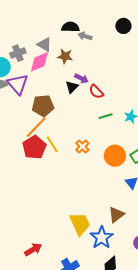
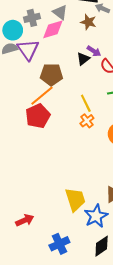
brown star: (65, 56) -> (88, 22), moved
yellow line: (52, 144) -> (86, 103), moved

